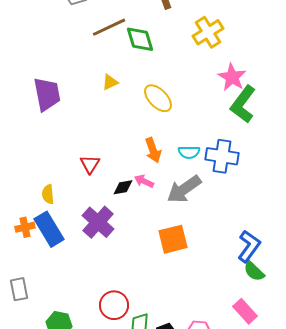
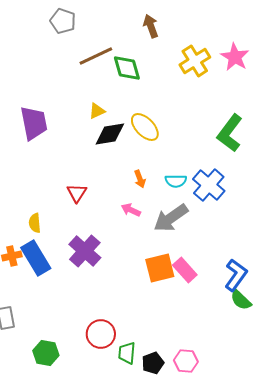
pink star: (232, 77) -> (235, 57), moved
orange arrow: (153, 150) -> (140, 179), size x0.7
blue cross: (222, 156) -> (209, 185), turned 32
black diamond: (123, 187) -> (110, 134), moved, size x1.5
pink rectangle: (245, 311) -> (185, 270), moved

